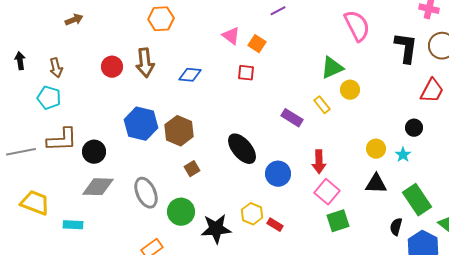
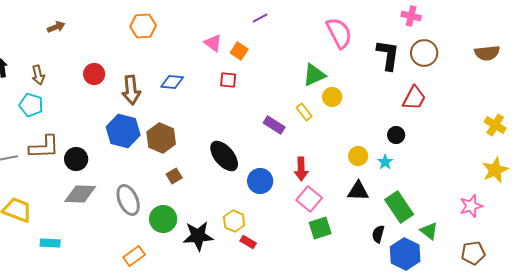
brown arrow: (145, 63) -> (131, 90), moved
cyan rectangle: (73, 225) -> (50, 243), moved
red rectangle: (275, 225) -> (248, 242), moved

